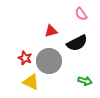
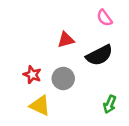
gray circle: (49, 61) -> (63, 78), size x0.7
green arrow: (85, 81) -> (110, 104), turned 96

